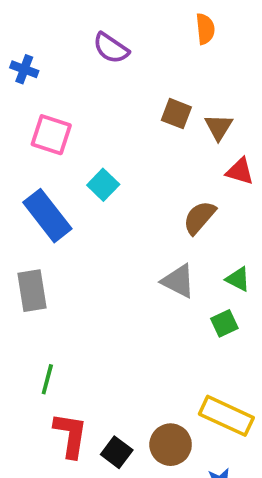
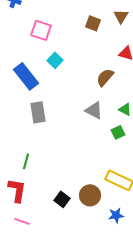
brown triangle: (219, 127) -> (121, 16), moved
pink square: (51, 135) -> (41, 30), moved
gray rectangle: (32, 291) -> (38, 112), moved
red L-shape: (70, 435) -> (17, 190), moved

